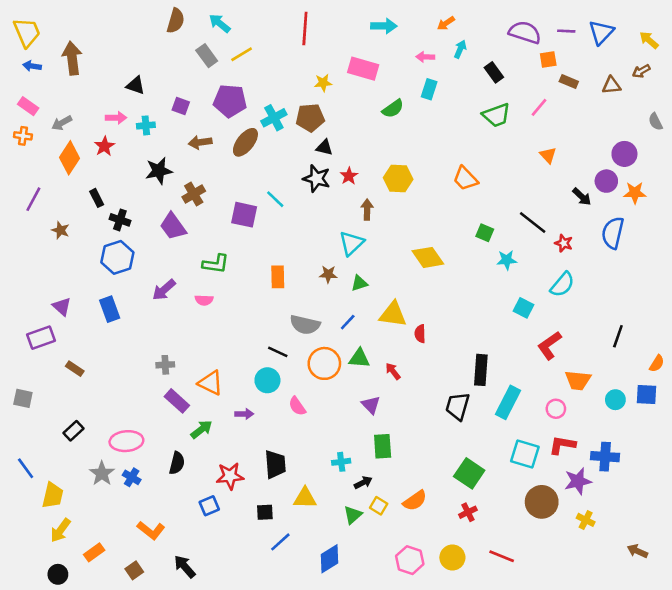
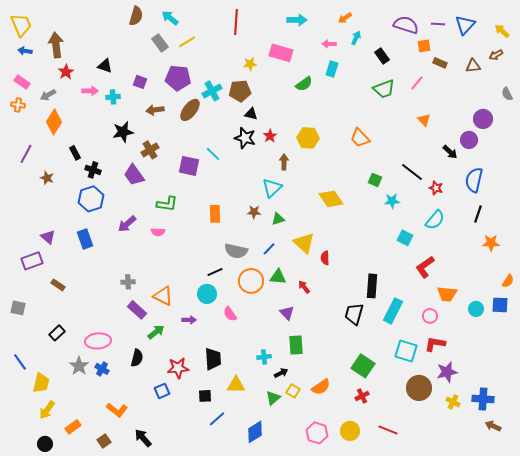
red star: (104, 146) -> (66, 72), moved
orange star: (635, 193) -> (491, 243), moved
yellow triangle: (393, 314) -> (304, 243), turned 35
black line: (618, 336) -> (478, 214), moved
black line: (278, 352) -> (215, 272), turned -49
blue cross: (605, 457) -> (483, 399), moved

